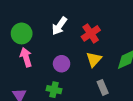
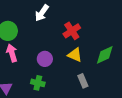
white arrow: (59, 26) -> (42, 13), moved
yellow triangle: (94, 59) -> (75, 55), turned -49

